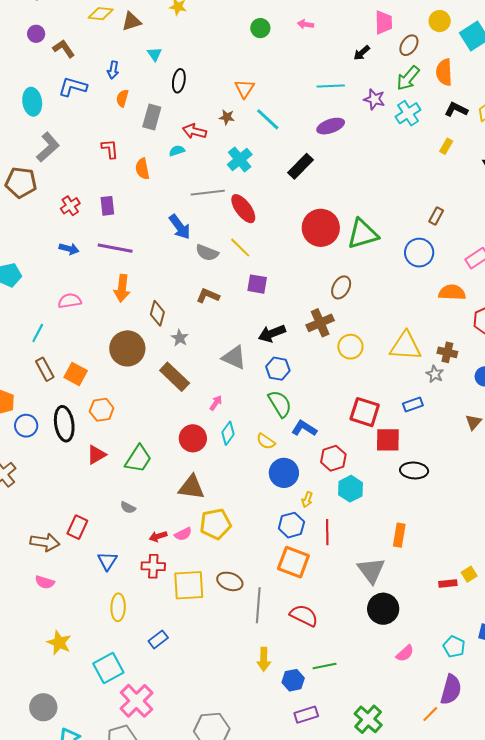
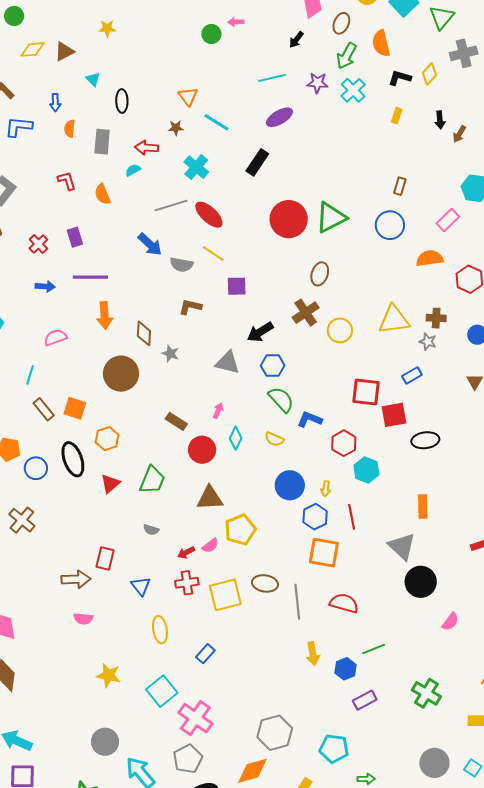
green circle: (260, 28) -> (211, 34), moved
brown rectangle: (175, 377) -> (176, 421), moved, size x0.7
blue circle: (284, 473) -> (290, 485), moved

